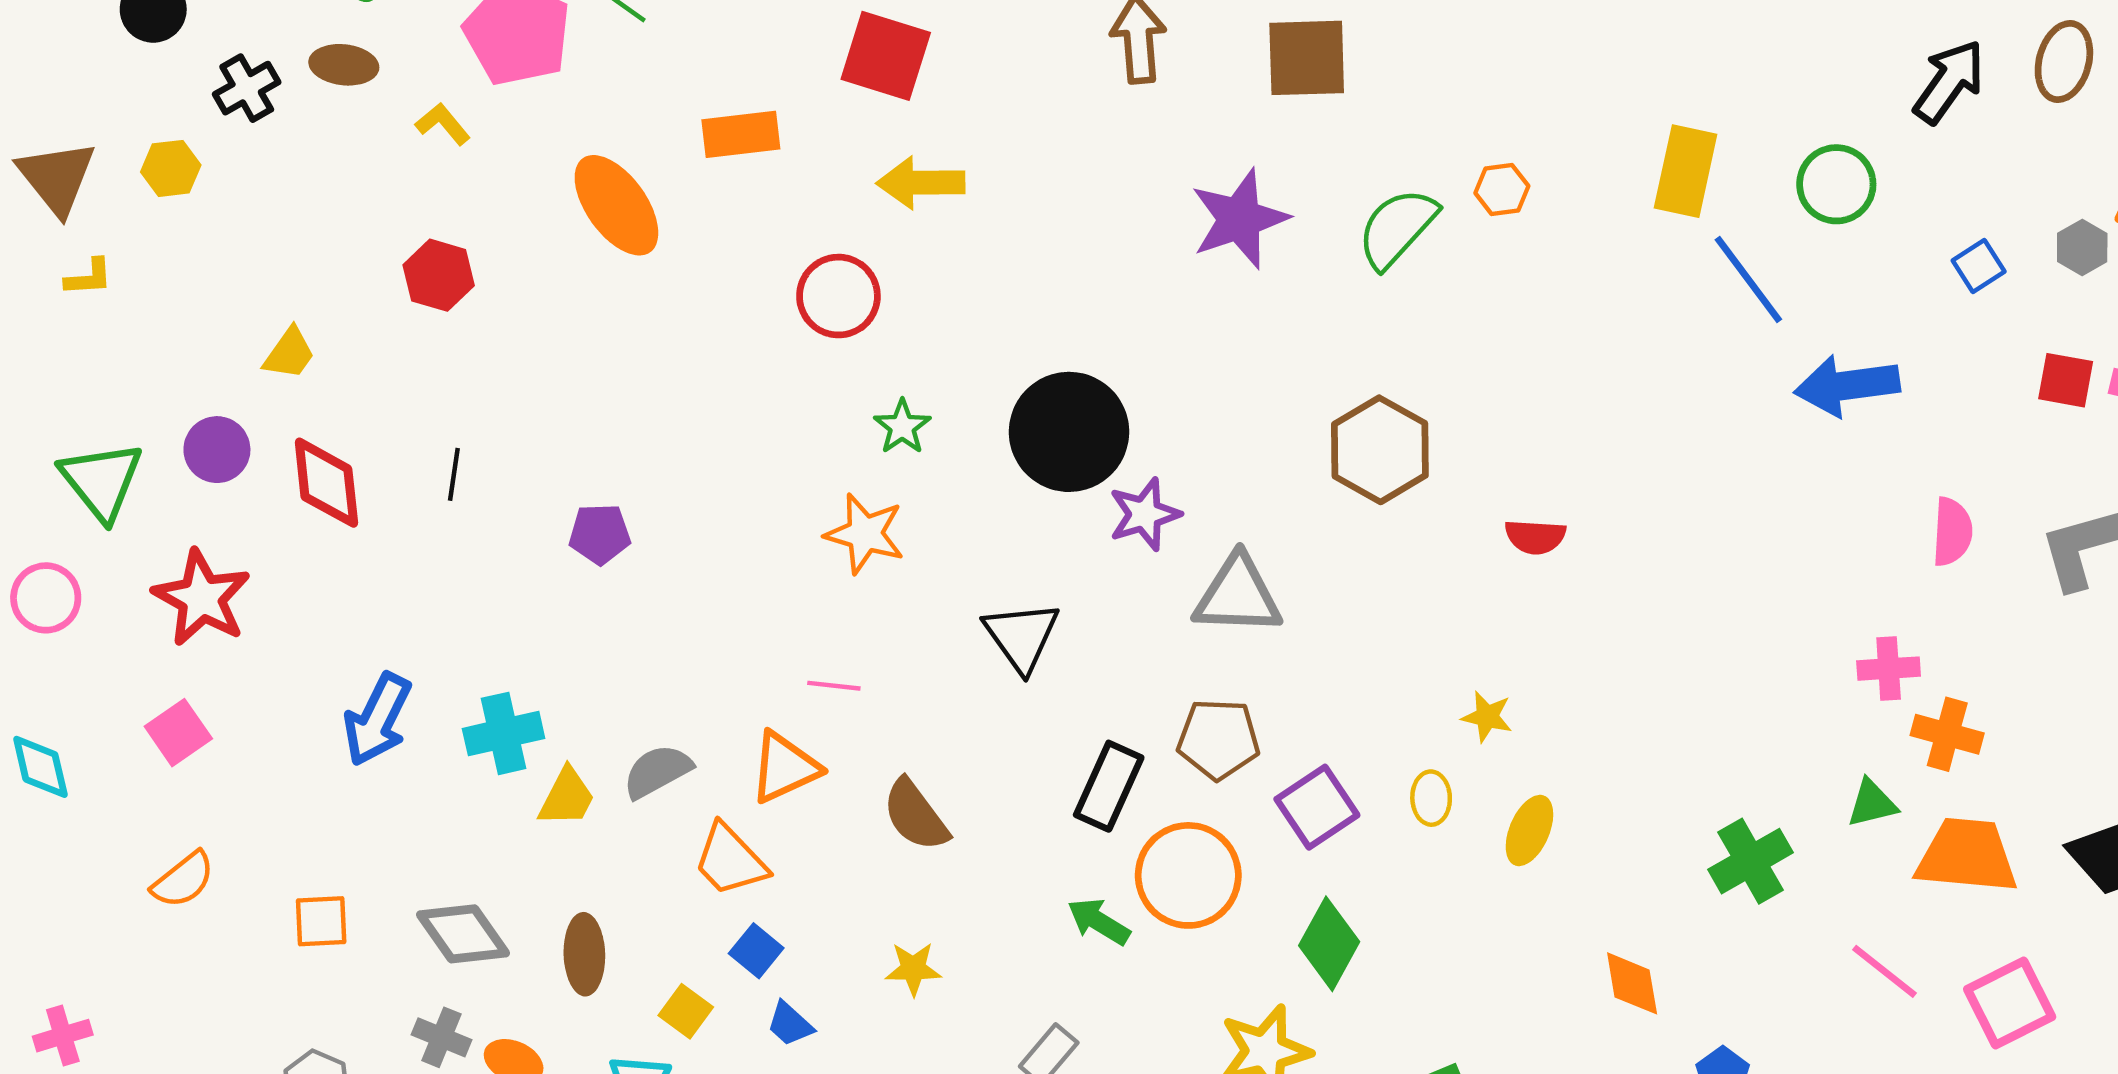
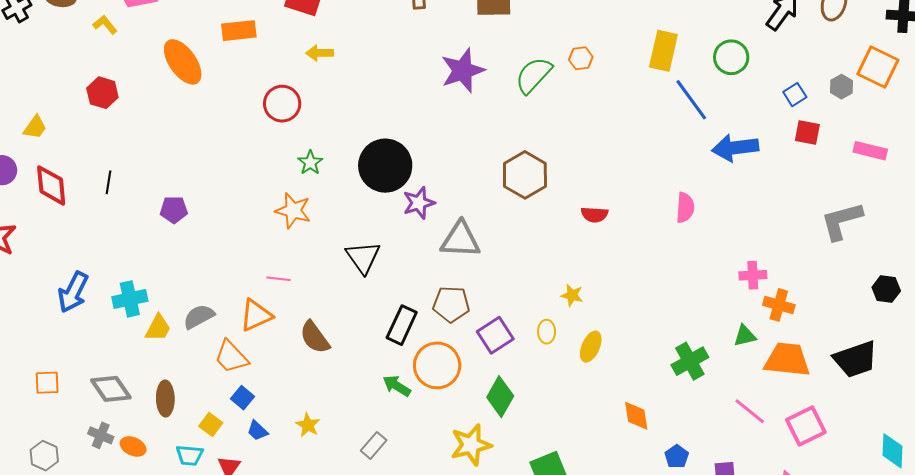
yellow arrow: (921, 183) -> (320, 53), size x0.7
red square: (2066, 380) -> (807, 132), moved
pink semicircle: (1952, 532) -> (685, 208), moved
yellow star: (913, 969) -> (308, 425), moved, turned 30

